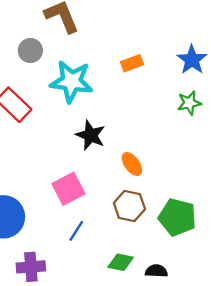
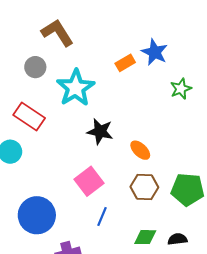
blue star: (192, 60) -> (155, 52), moved
cyan star: (71, 82) -> (76, 88), turned -30

